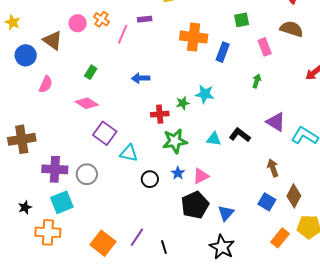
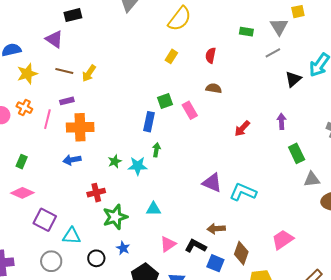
green square: (242, 20) -> (165, 101), moved
brown semicircle: (292, 29) -> (214, 88), size x0.7
orange cross: (194, 37) -> (80, 127), moved
green arrow: (257, 81) -> (156, 150), moved
green star: (183, 103) -> (115, 161), moved
black L-shape: (240, 135) -> (196, 246), moved
brown arrow: (273, 168) -> (216, 229), turned -66
gray circle: (87, 174) -> (51, 261), moved
pink triangle: (201, 176) -> (168, 244), moved

